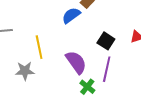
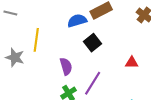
black square: (106, 41) -> (93, 43), moved
purple semicircle: (76, 62) -> (66, 66), size x0.7

